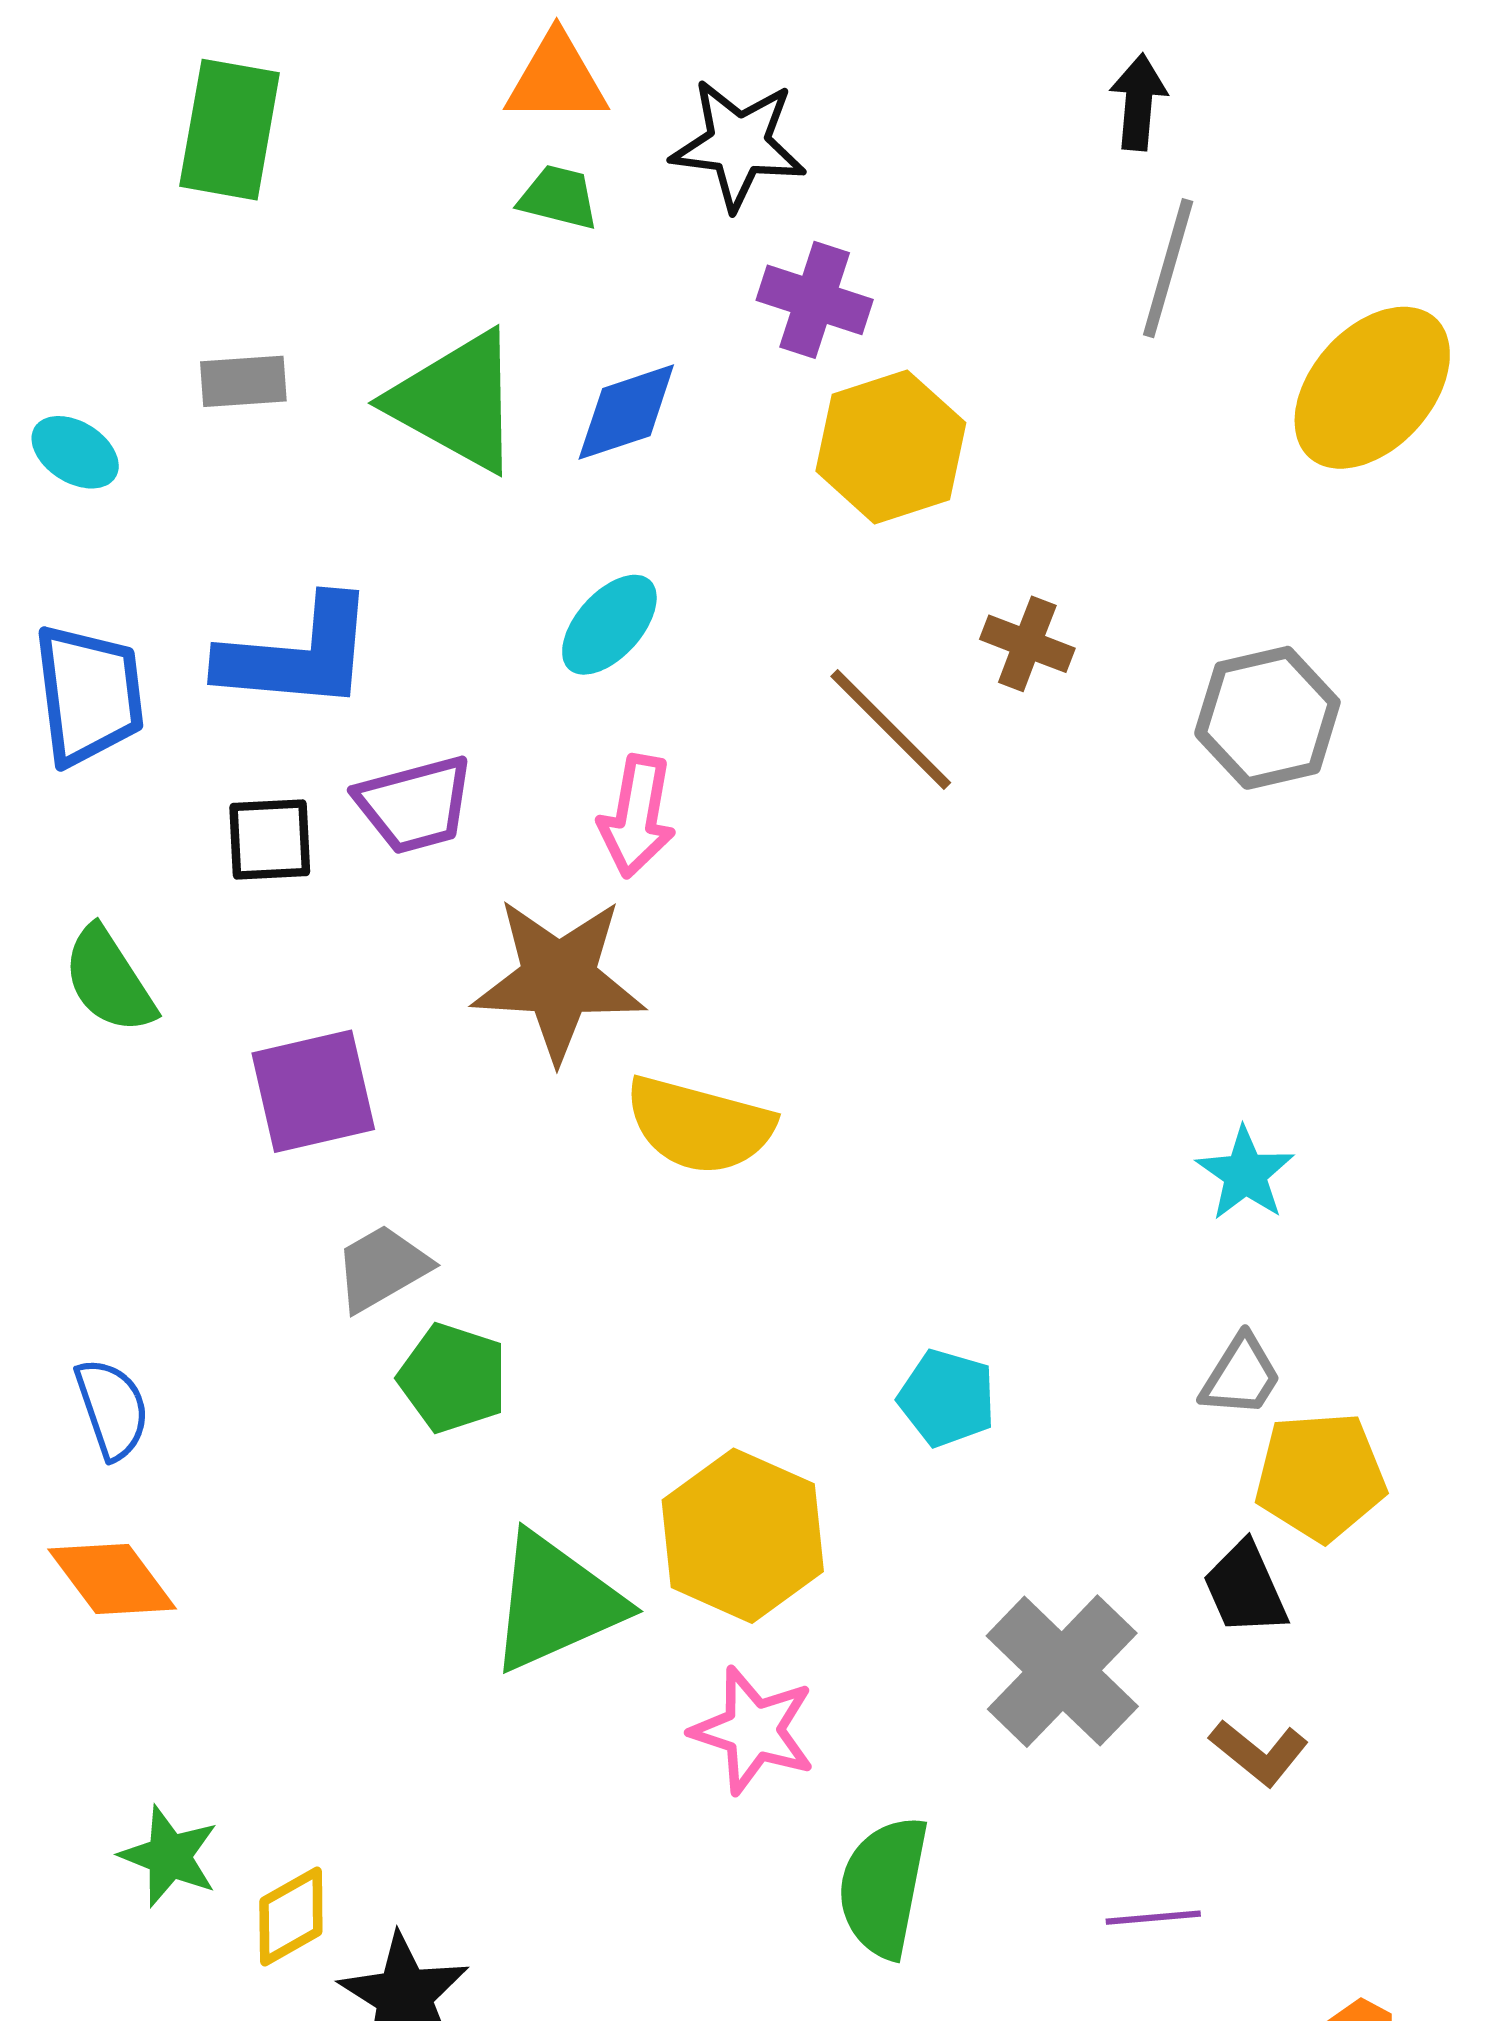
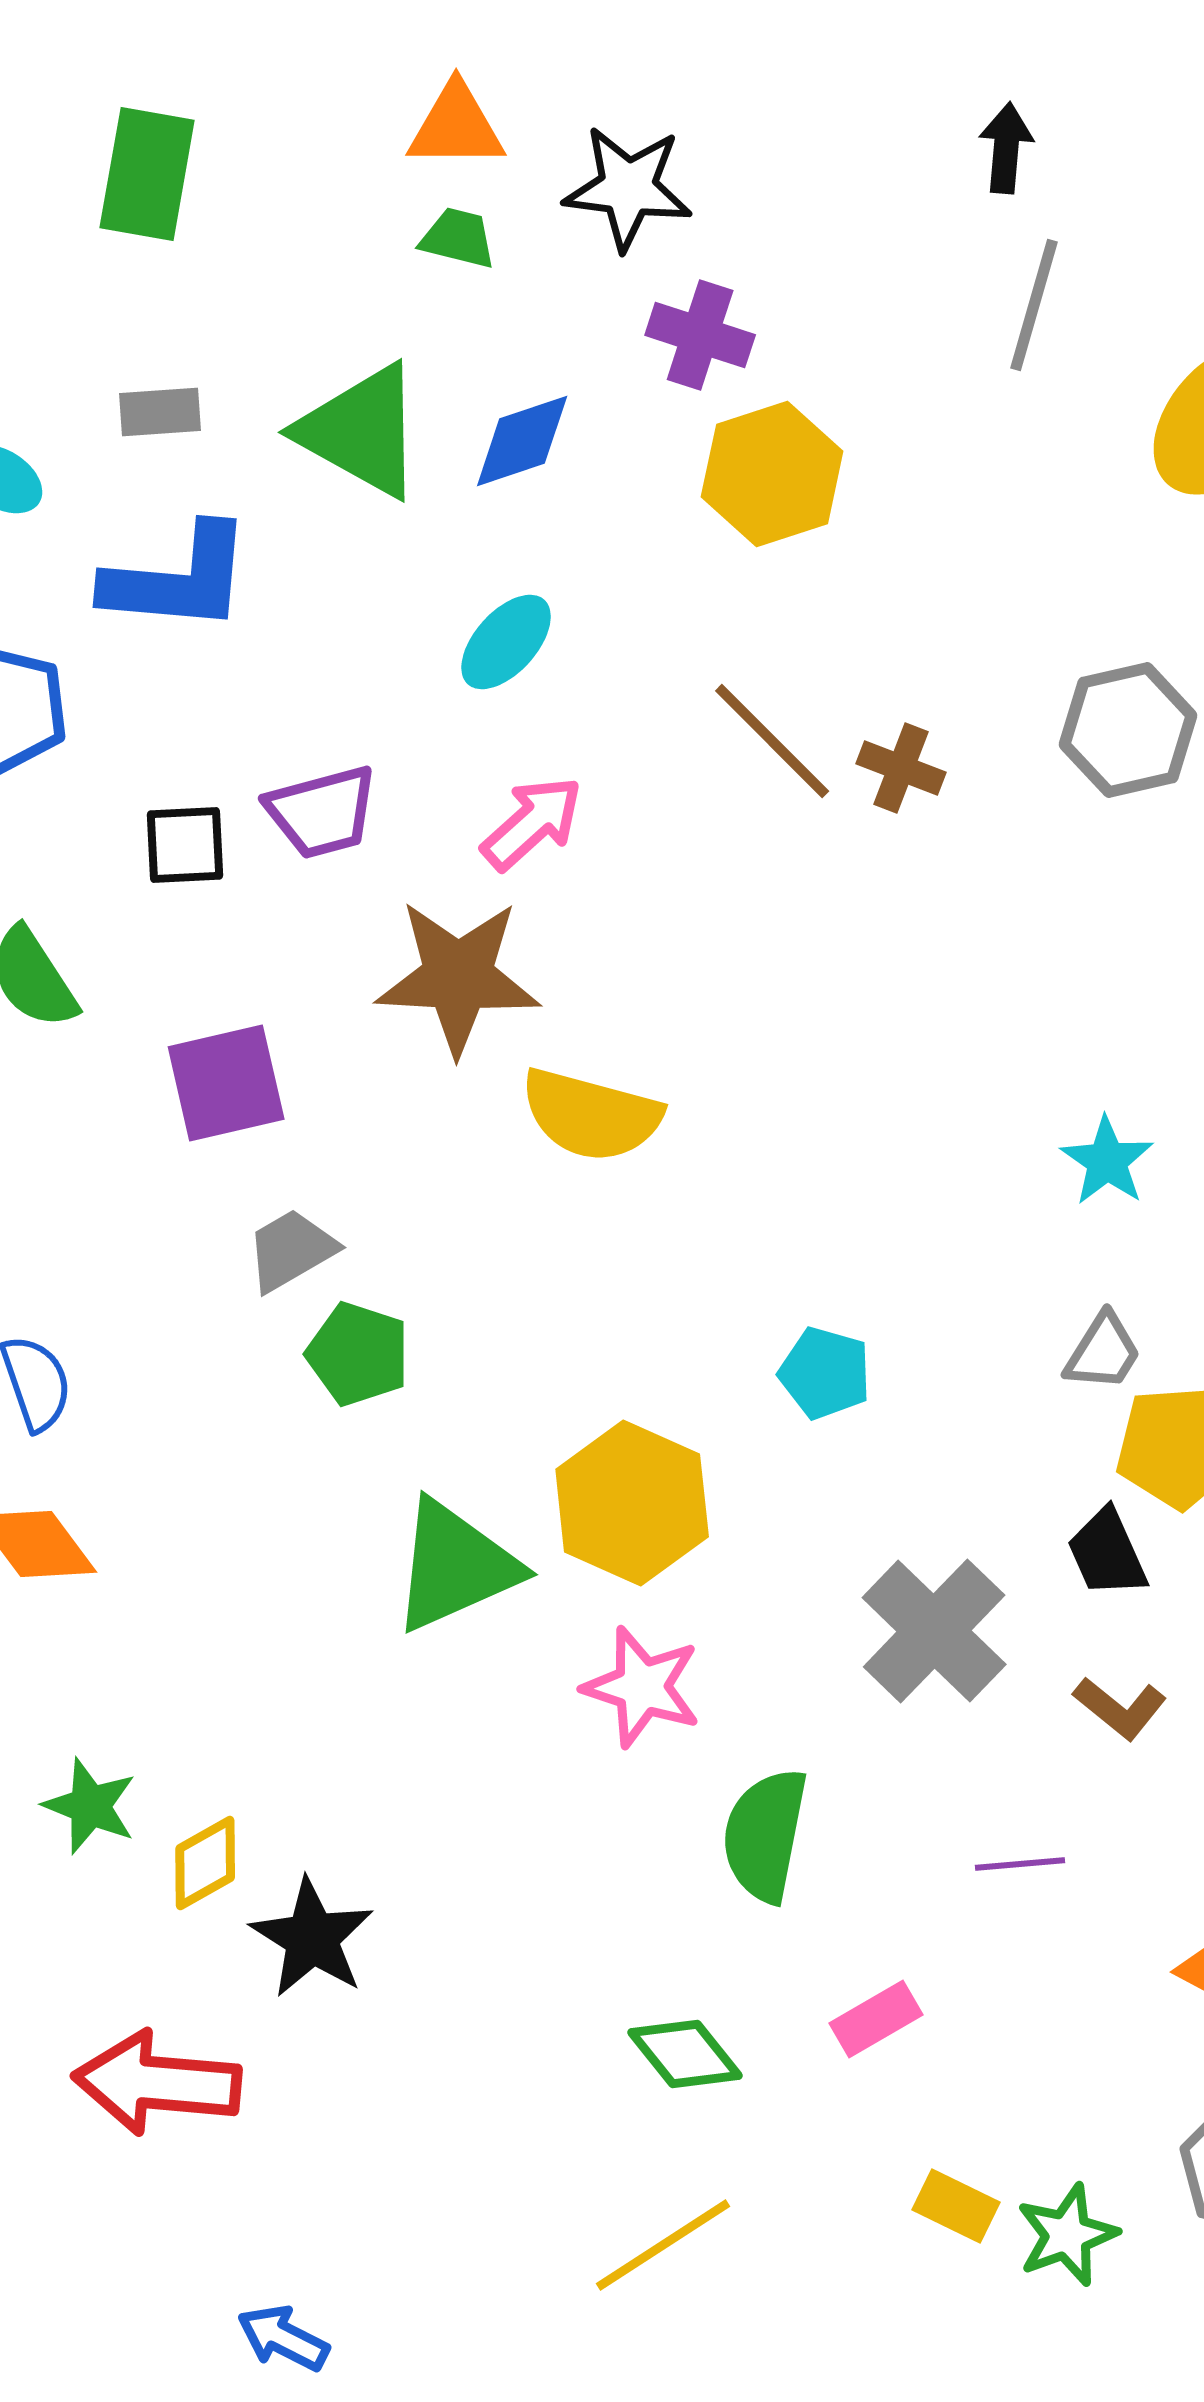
brown cross: (1027, 644) -> (901, 768), moved
blue L-shape: (297, 654) -> (178, 579), moved
pink arrow: (637, 816) -> (532, 823), turned -142

